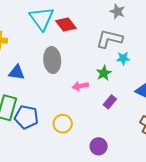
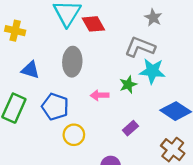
cyan star: (123, 58) -> (152, 71), size x1.6
purple rectangle: (110, 102) -> (130, 128), moved
blue pentagon: (26, 117) -> (55, 107), moved

